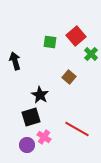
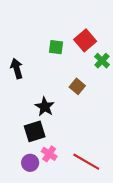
red line: (77, 129) -> (86, 162), moved

